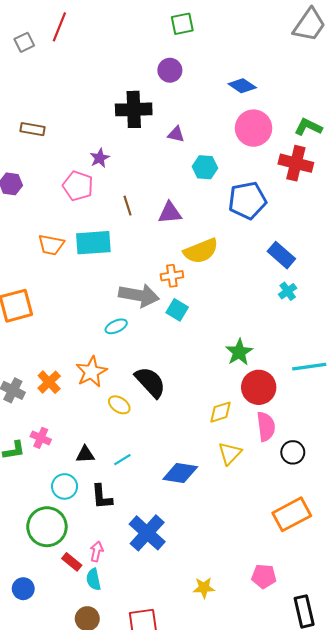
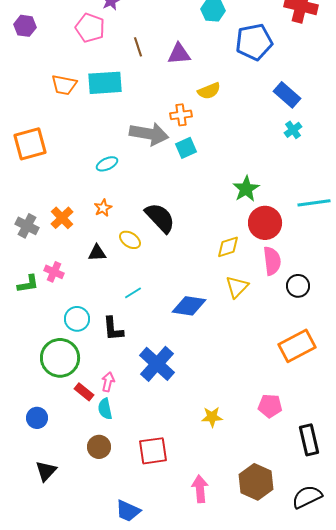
yellow semicircle: (201, 251) -> (209, 91), size x0.7
cyan square: (177, 310) -> (186, 148), turned 35
cyan ellipse: (116, 326) -> (107, 164), moved
orange star: (91, 372) -> (103, 208), size x0.6
black triangle: (85, 454) -> (97, 253), moved

